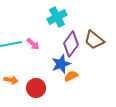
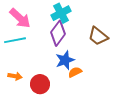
pink arrow: (33, 44) -> (20, 18), moved, size x1.6
purple diamond: (71, 44) -> (58, 33), moved

